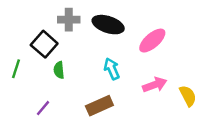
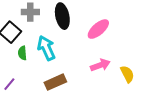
black ellipse: (108, 25) -> (62, 16), turned 60
cyan arrow: (112, 69) -> (46, 48), moved, size x1.4

